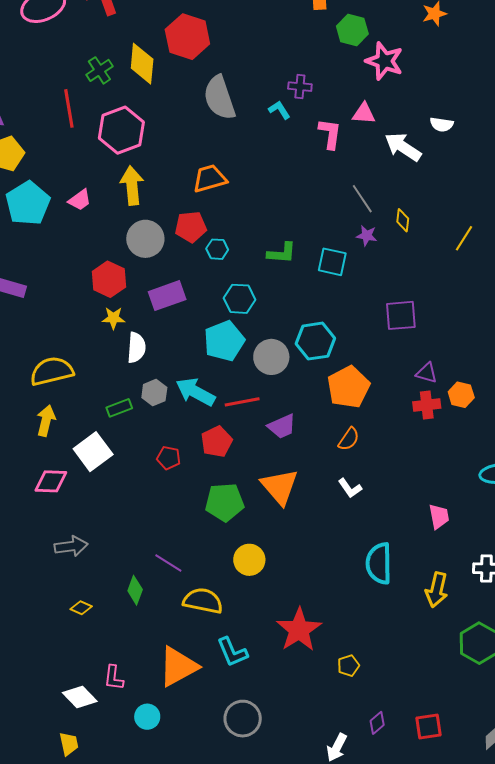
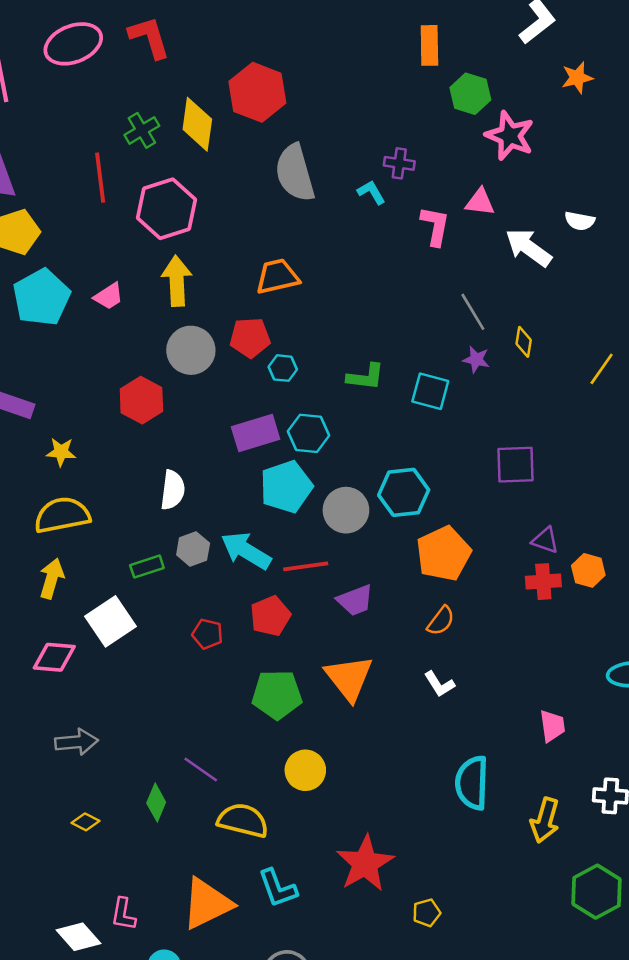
purple rectangle: (167, 296) -> (256, 433), moved
yellow star: (113, 318) -> (61, 452), moved

